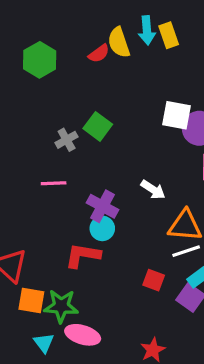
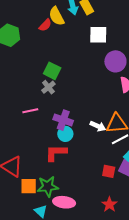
white square: (177, 115) -> (98, 35), moved
gray cross: (67, 140) -> (48, 87), moved
white arrow: (153, 190) -> (98, 126), moved
red square: (154, 280) -> (109, 171), moved

